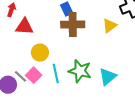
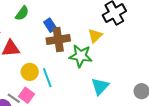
green star: (80, 71) -> (81, 56), moved
cyan line: (56, 74) -> (47, 78), moved

